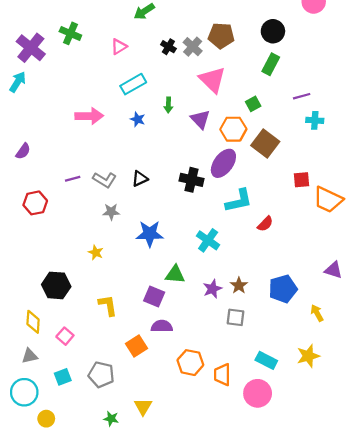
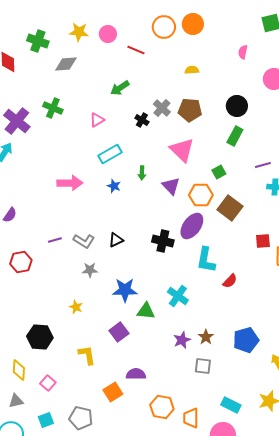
gray cross: (193, 47) -> (162, 108), moved
cyan L-shape: (239, 201) -> (206, 260), turned 112
green triangle: (175, 274) -> (146, 311), moved
purple square: (154, 296) -> (119, 332), moved, turned 30

